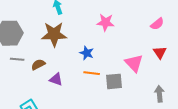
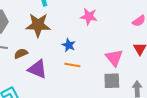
purple triangle: (56, 79) -> (37, 69), size x1.5
gray square: (114, 81) -> (112, 81), moved

